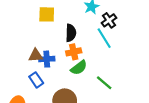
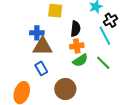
brown triangle: (36, 55) -> (43, 46), size x1.5
blue cross: (47, 59) -> (37, 33), moved
green line: (104, 83) -> (103, 63), moved

